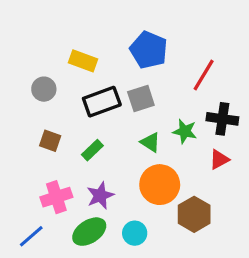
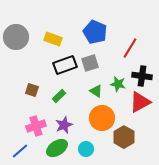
gray circle: (44, 89) -> (16, 37), moved, size x1.6
red triangle: (219, 160) -> (140, 102), size x1.6

